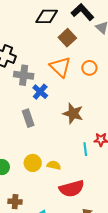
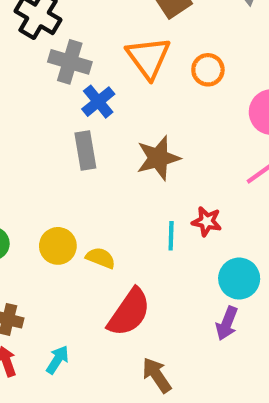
brown star: (73, 114) -> (158, 158), turned 30
gray rectangle: (28, 118) -> (85, 150), moved
red semicircle: (72, 189) -> (129, 312), turned -50

